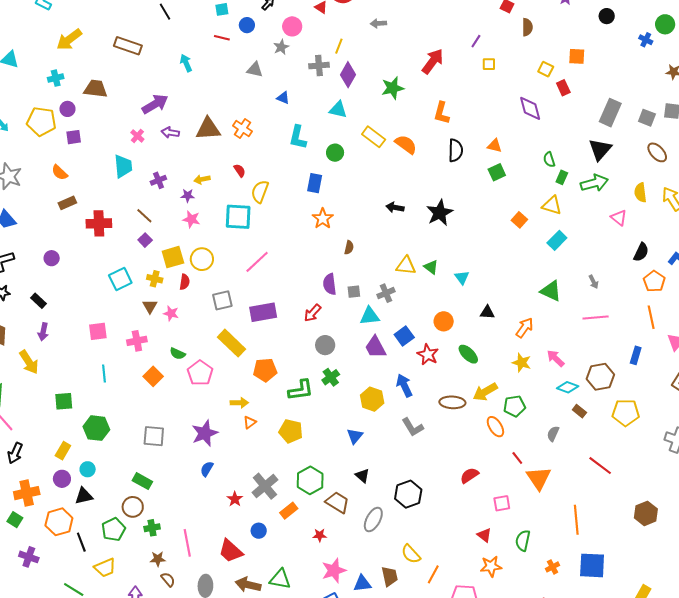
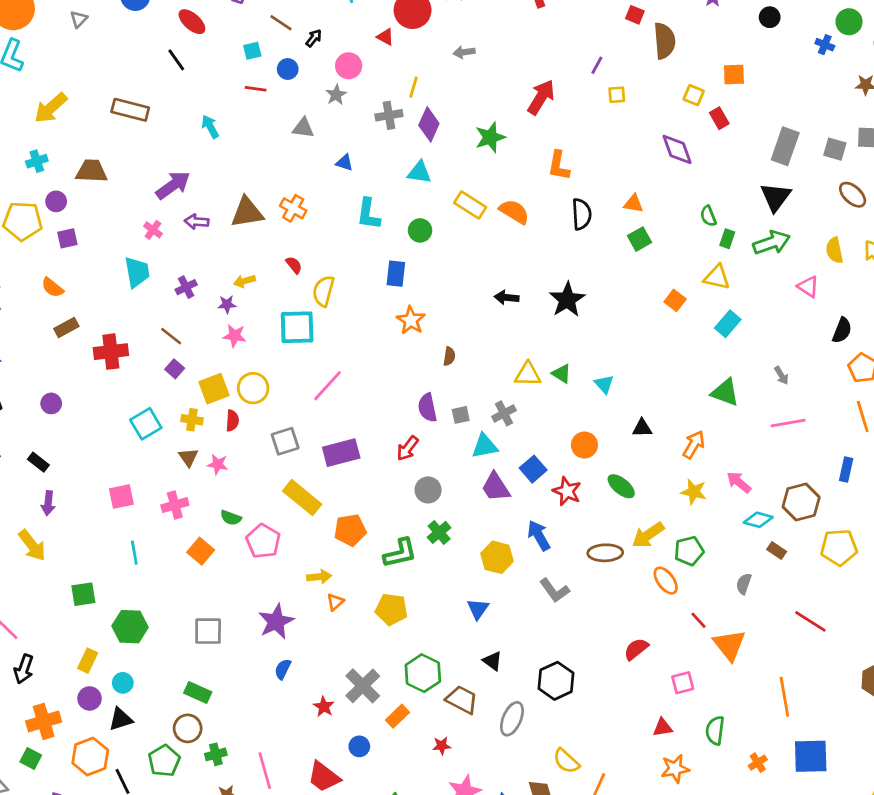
brown semicircle: (527, 27) -> (664, 41), size x1.5
red triangle: (484, 535) -> (663, 727), turned -42

